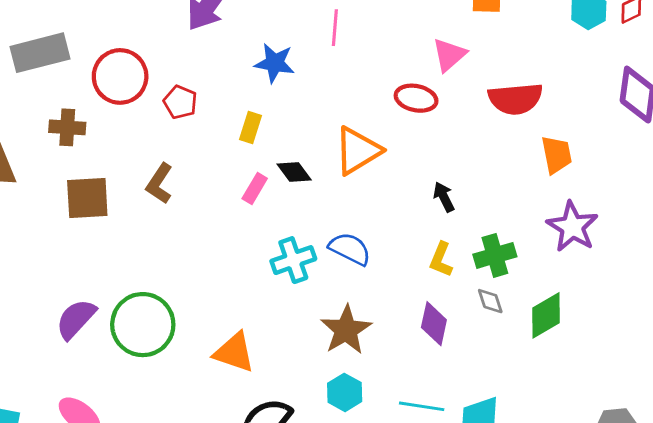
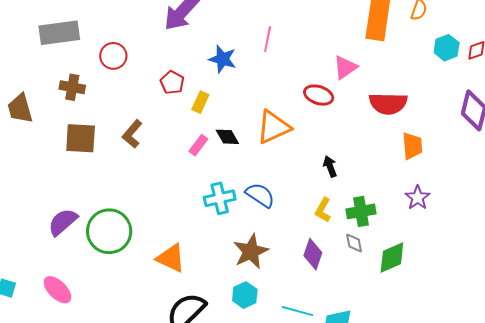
red circle: (120, 76) -> (113, 56), size x0.7
red pentagon: (180, 102) -> (172, 82), moved
purple star: (572, 227) -> (418, 198), size x0.7

